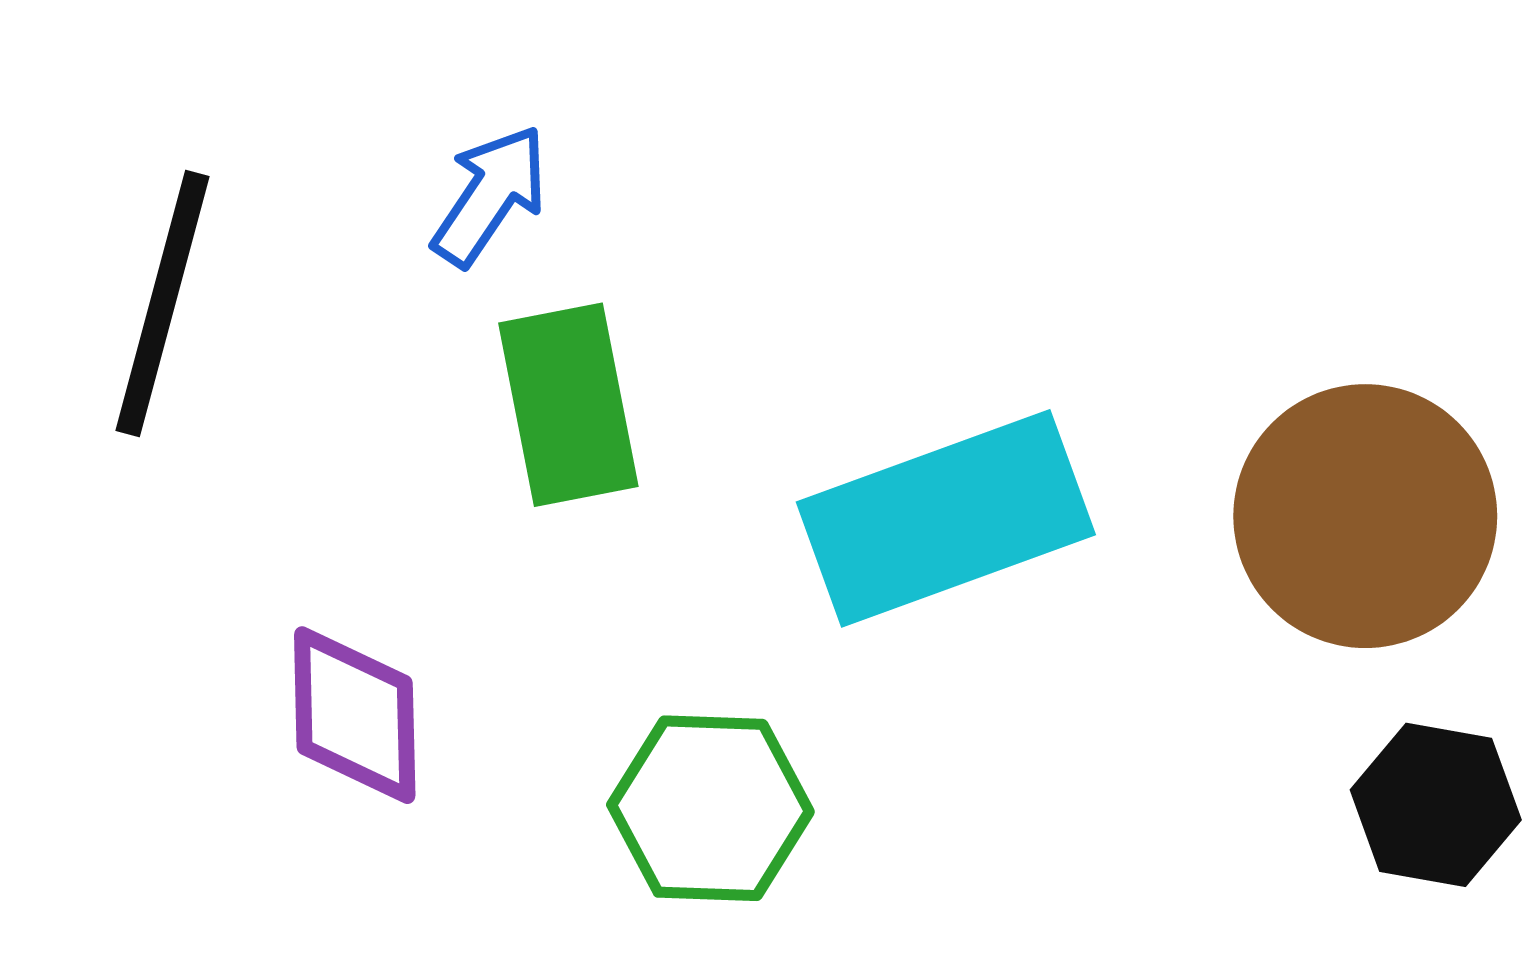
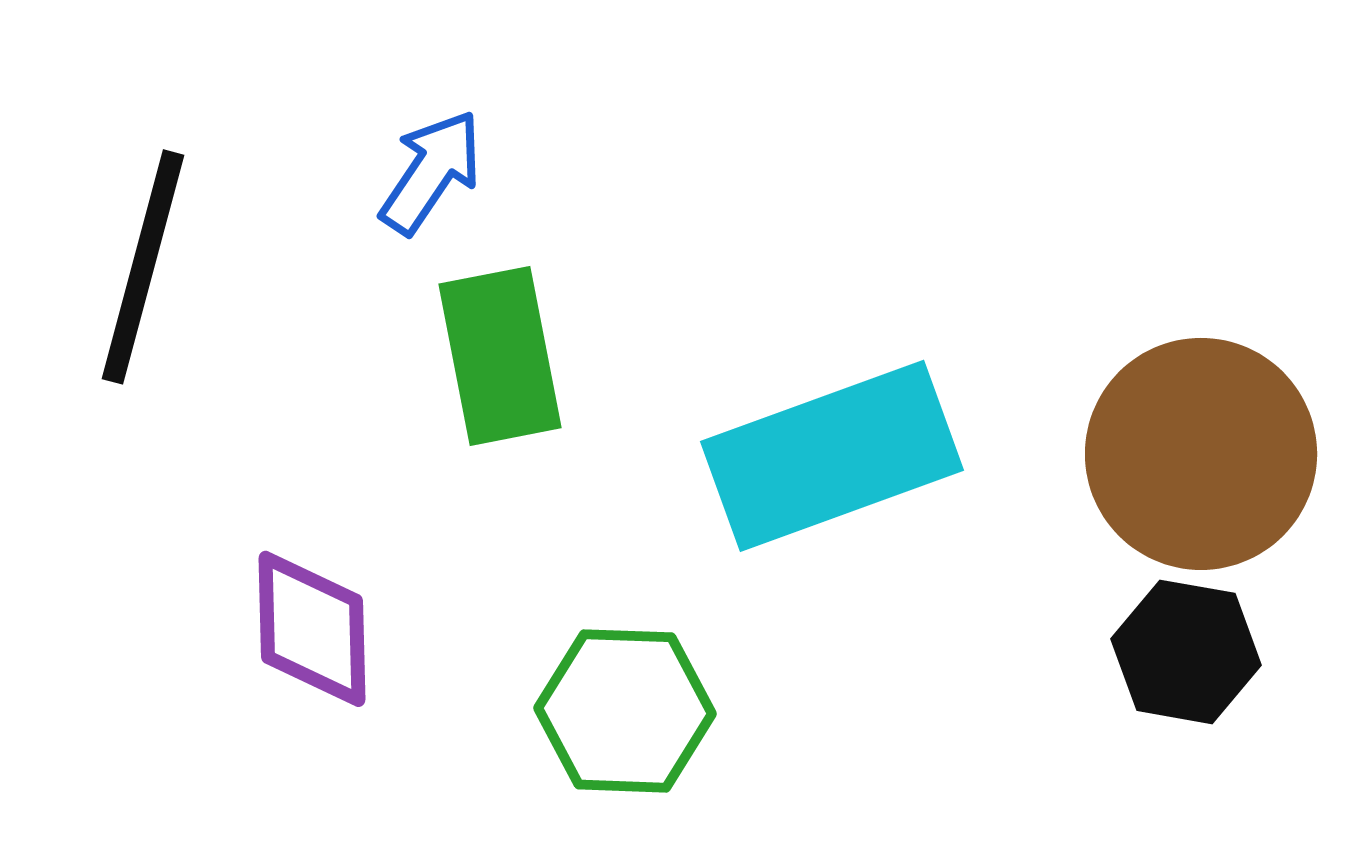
black hexagon: (1436, 805) -> (1186, 652), moved

